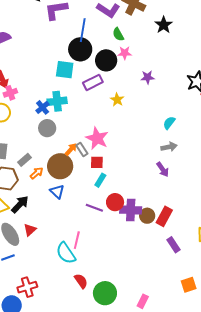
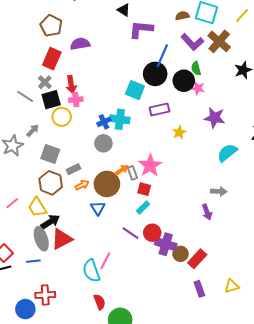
black circle: (106, 60) -> (184, 81), moved
purple star: (148, 77) -> (215, 118), size x1.5
cyan semicircle: (169, 123) -> (227, 153), moved, size x1.5
black arrow: (20, 204) -> (50, 222), moved
red triangle: (30, 230) -> (62, 239), size x1.6

